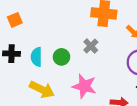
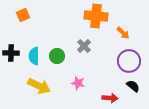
orange square: (15, 20) -> (23, 15), moved
pink star: (84, 86) -> (78, 83), size x0.6

